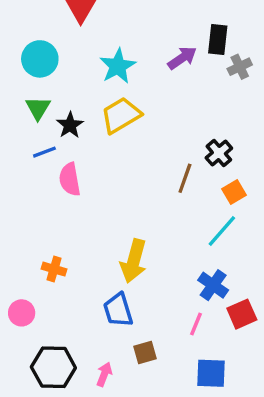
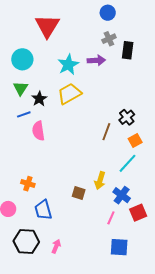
purple arrow: (182, 58) -> (96, 60), moved, turned 30
gray cross: (240, 67) -> (109, 39), moved
yellow arrow: (134, 261) -> (100, 181), moved, size x0.7
blue trapezoid: (118, 310) -> (43, 210), moved
brown square: (145, 353) -> (79, 193), moved, turned 32

